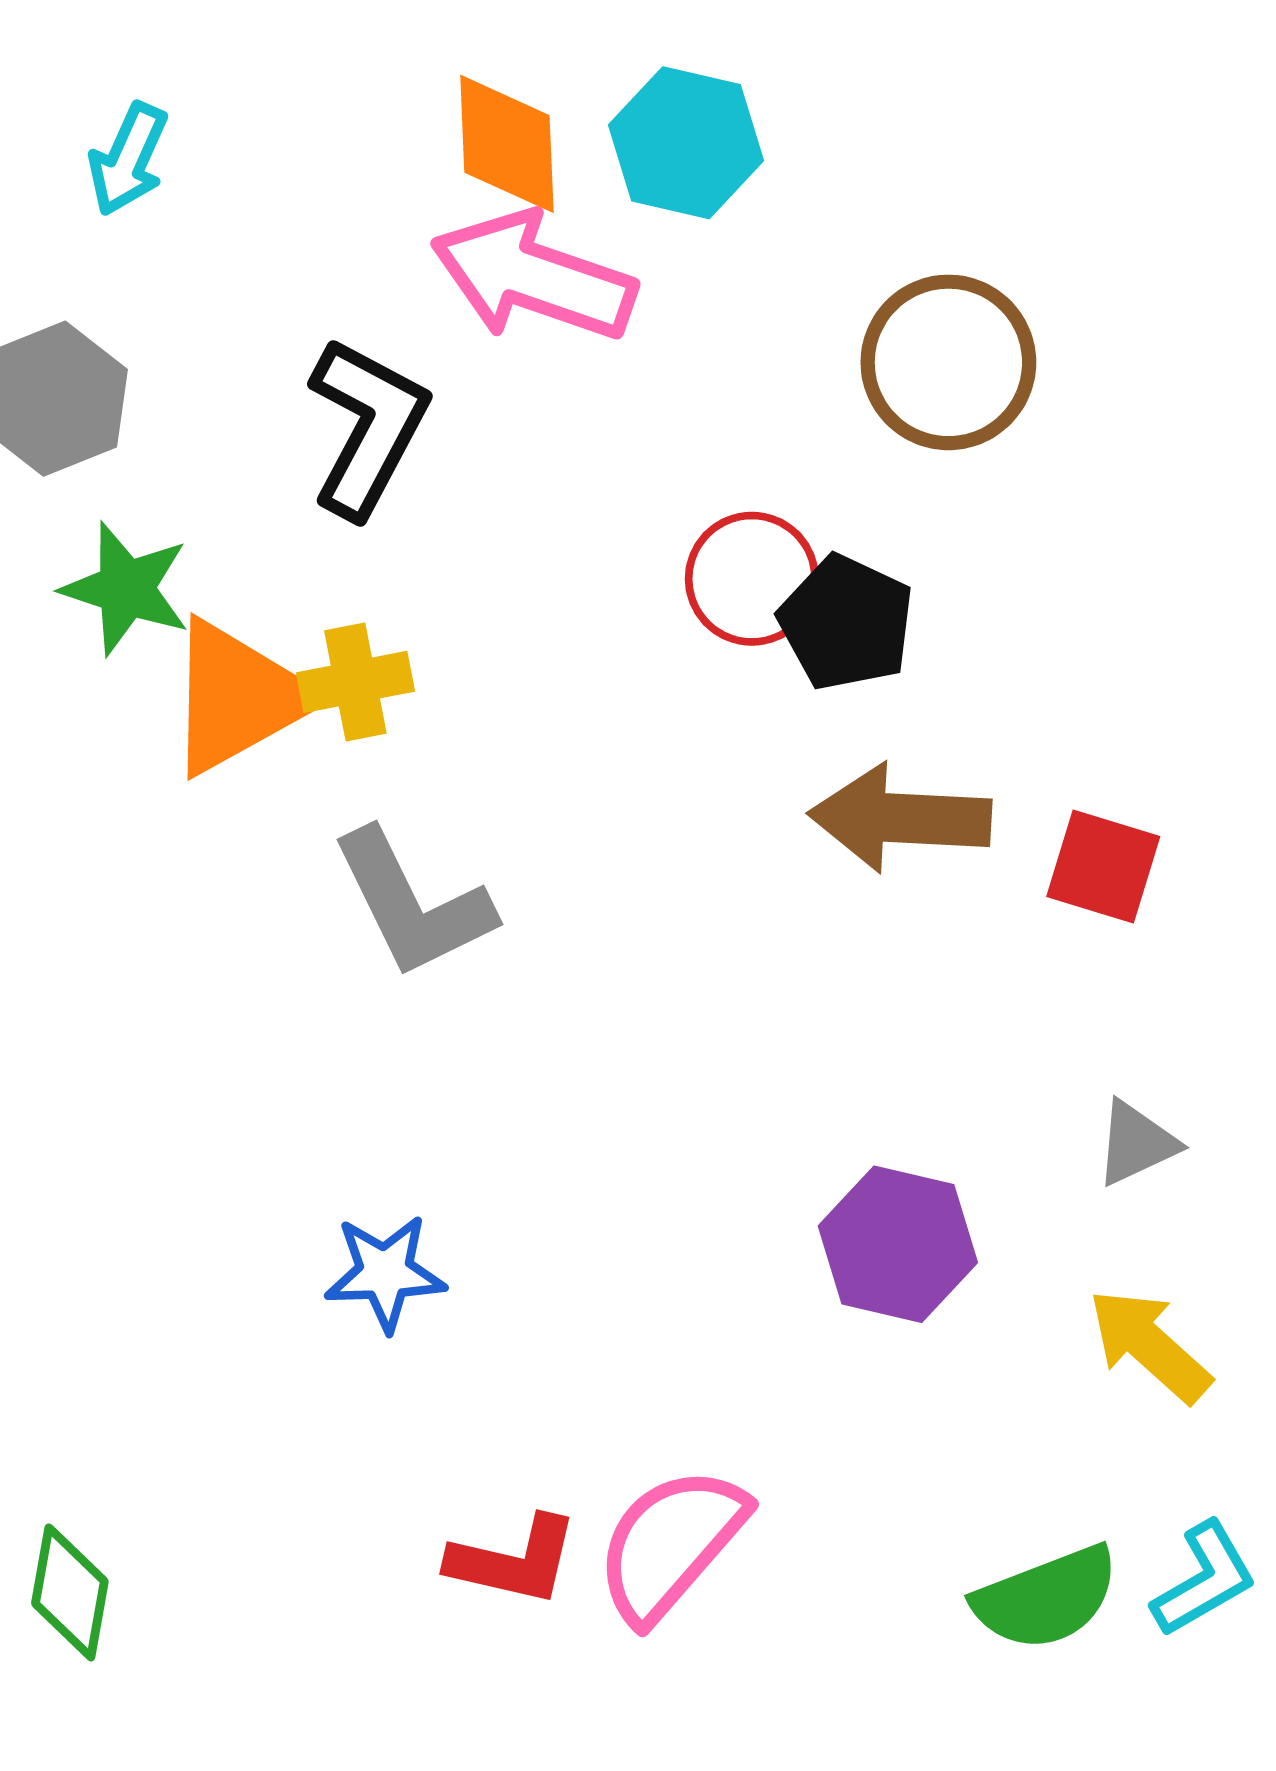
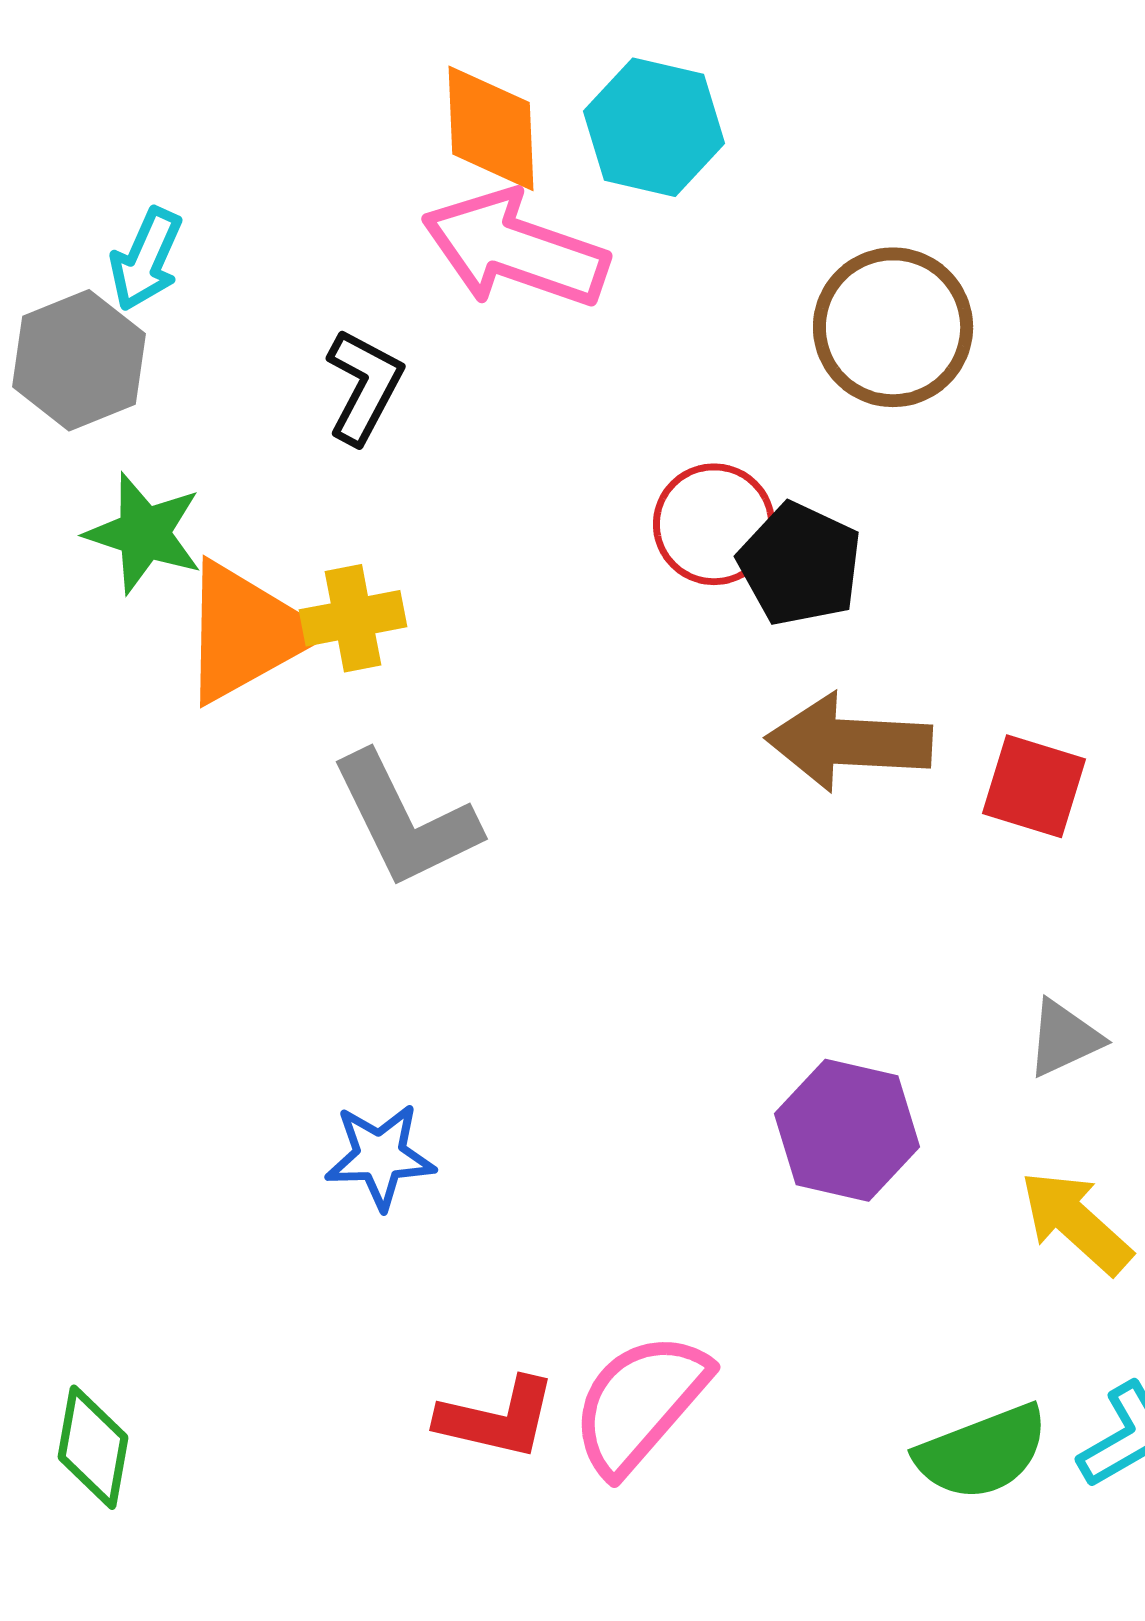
cyan arrow: (128, 159) -> (146, 259), moved
black L-shape: (367, 427) -> (364, 386), size x0.7

